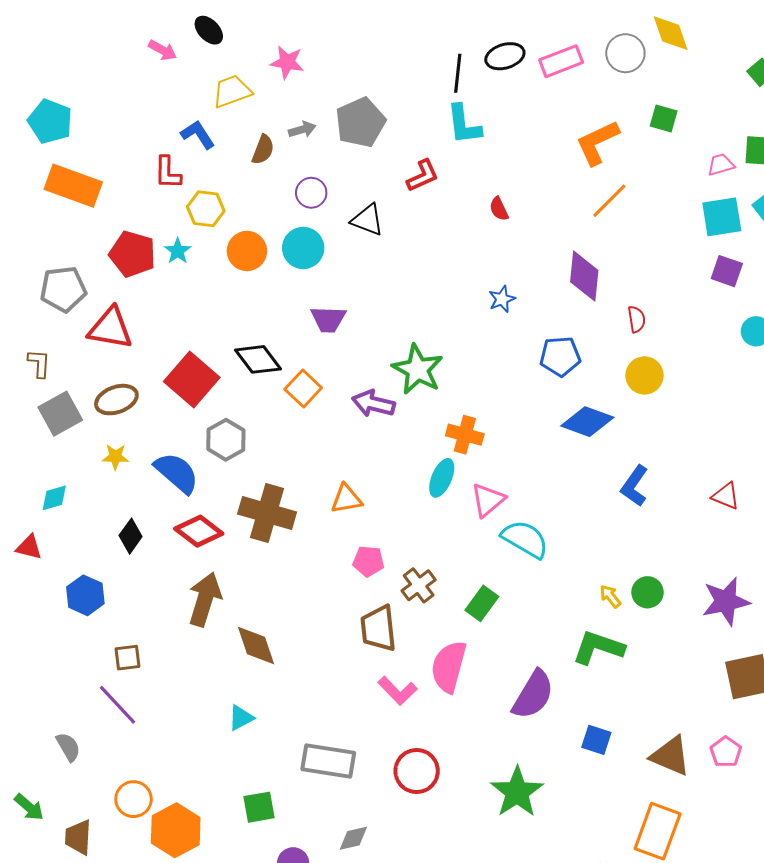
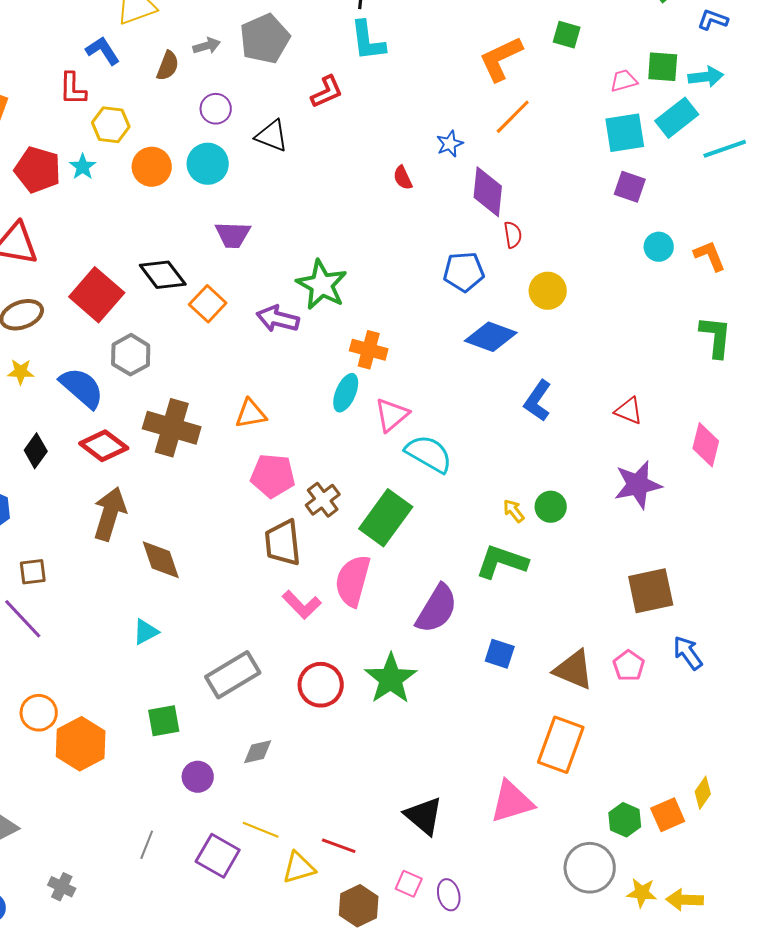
red semicircle: (499, 209) -> (403, 178), moved
blue star: (502, 299) -> (450, 144), moved
red semicircle: (636, 319) -> (513, 235), moved
pink pentagon: (368, 561) -> (273, 476), size x1.4
purple star: (726, 601) -> (638, 485), moved
green rectangle: (482, 603) -> (386, 518), size x1.6
gray rectangle: (328, 761) -> (233, 675), turned -40
green star: (517, 792) -> (391, 679), moved

